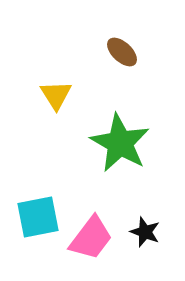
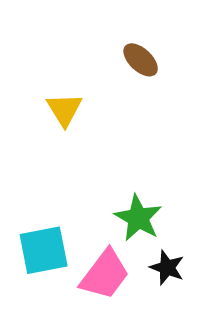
green star: (120, 143) -> (138, 218), moved, size x0.7

